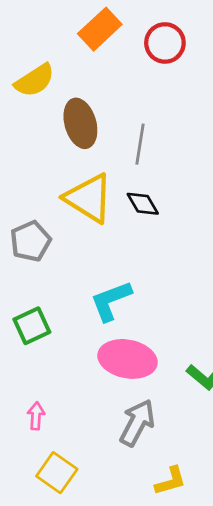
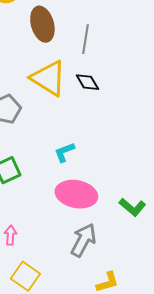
cyan L-shape: (111, 301) -> (64, 152), size x0.7

